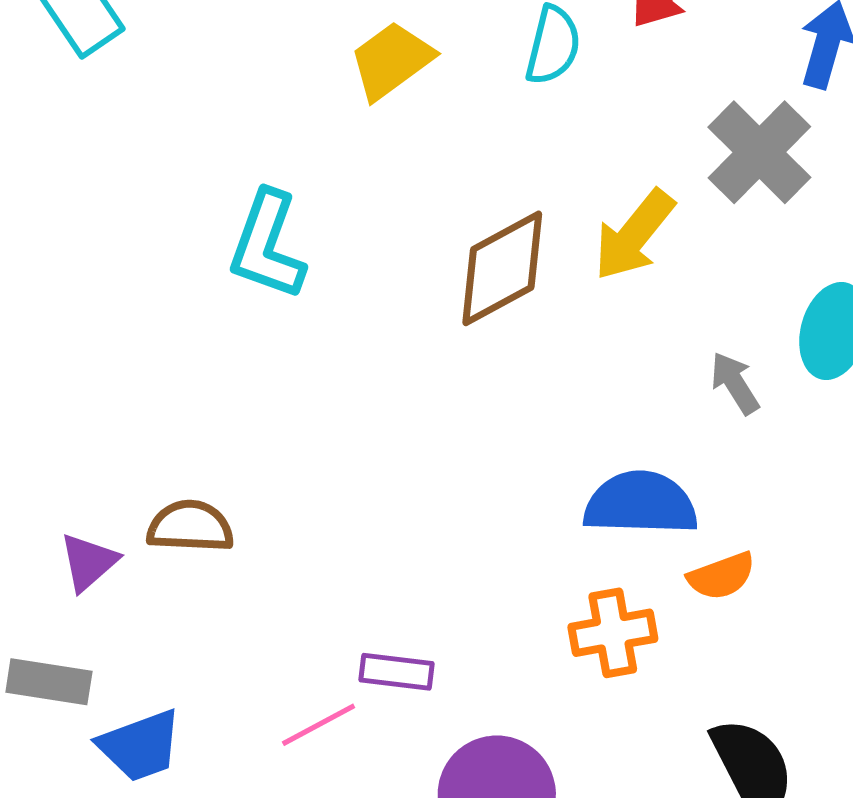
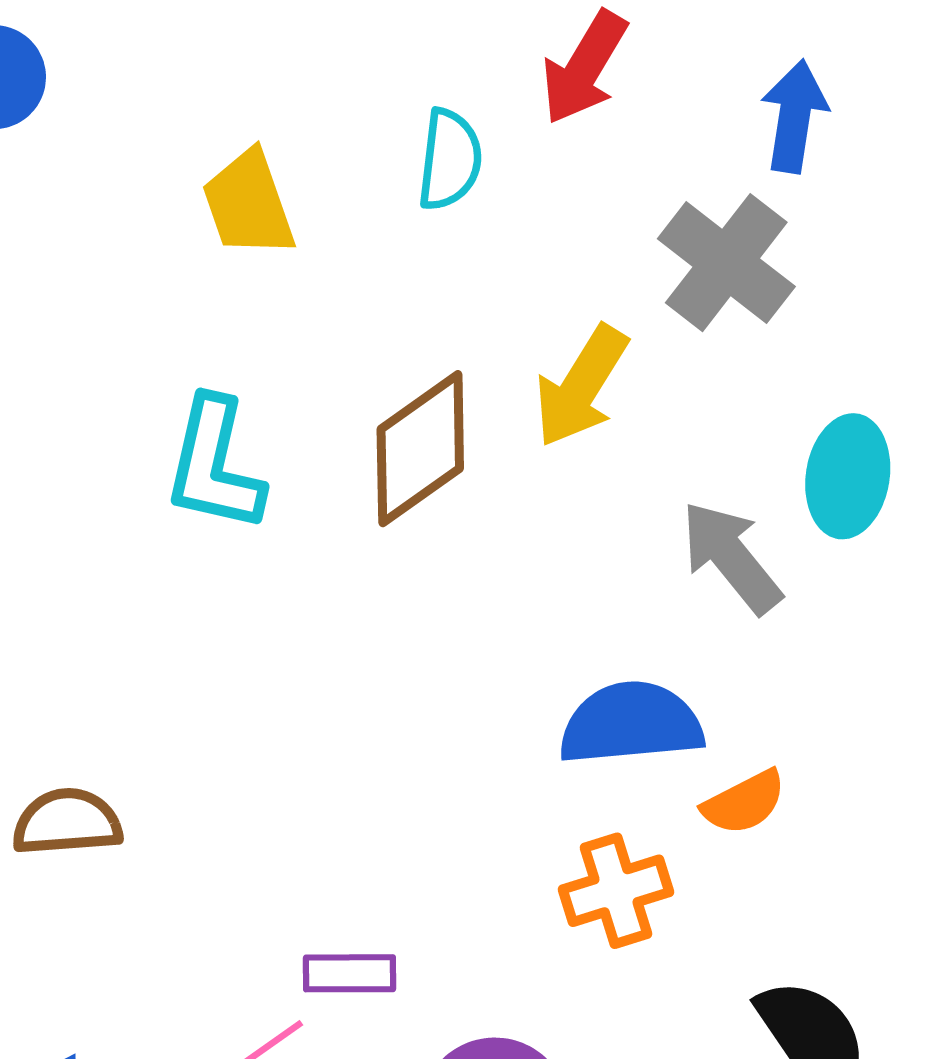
yellow trapezoid: (391, 60) -> (248, 204), turned -66
cyan L-shape: (267, 245) -> (214, 465), moved
gray arrow: (735, 383) -> (731, 557), size x1.5

